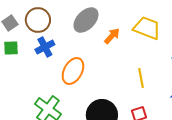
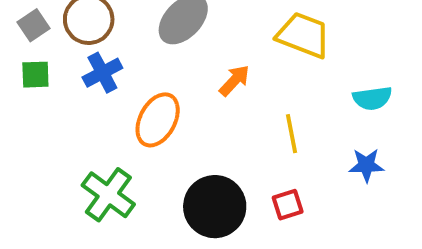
orange arrow: (112, 36) -> (234, 80), moved

